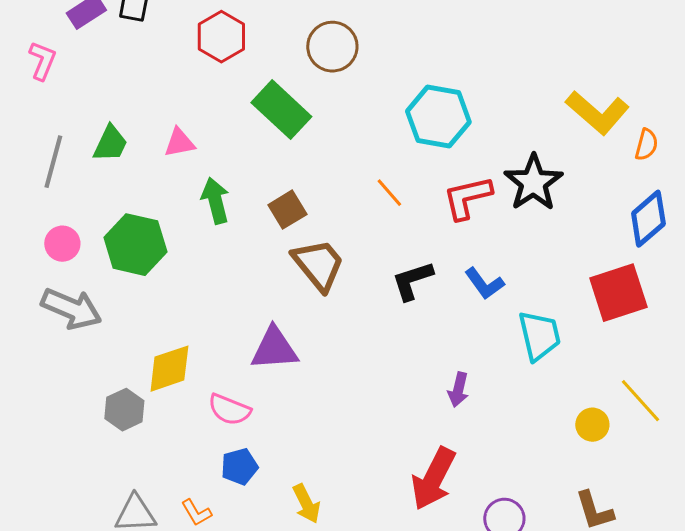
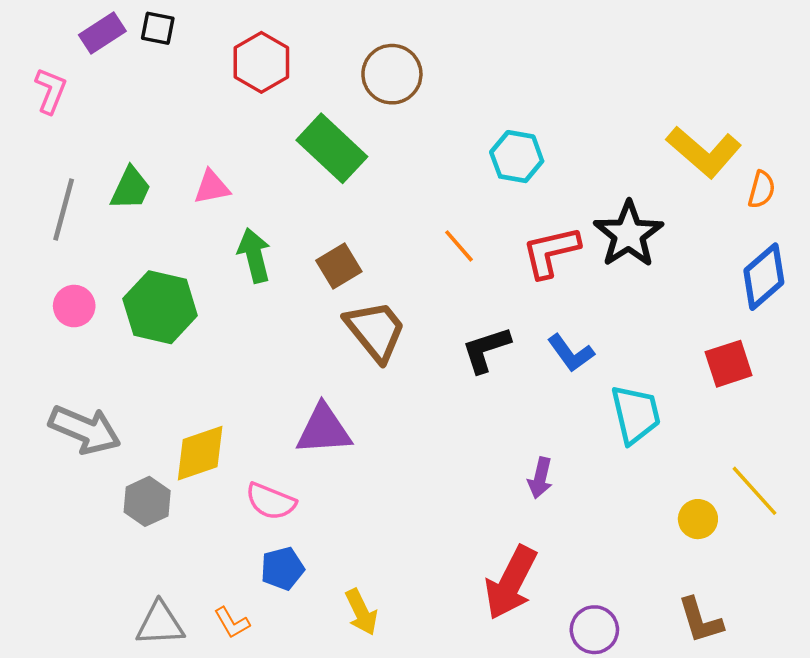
cyan hexagon: (438, 117) -> (517, 157), size x0.7
red square: (618, 293) -> (729, 364), size x0.7
gray arrow: (71, 309) -> (85, 430), moved

